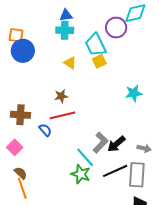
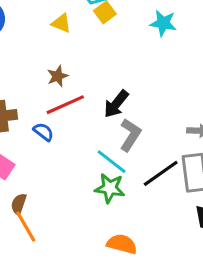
cyan star: (134, 93) -> (163, 23), moved, turned 30
black arrow: (116, 144) -> (116, 104), moved
brown semicircle: (21, 173) -> (19, 204), turned -104

